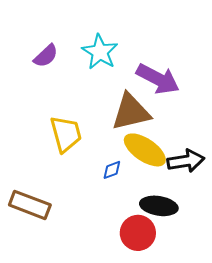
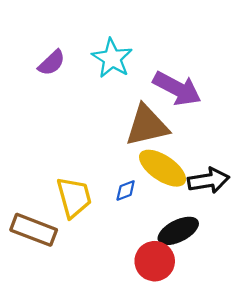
yellow trapezoid: (66, 134) -> (74, 197), moved
black ellipse: (159, 206) -> (178, 231), turned -36

